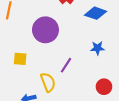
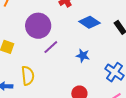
purple line: (66, 65) -> (51, 47), moved

